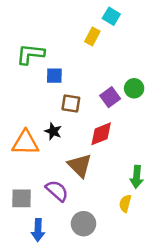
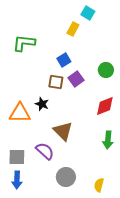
blue square: (54, 76) -> (64, 60), moved, turned -32
purple square: (110, 97) -> (76, 79), moved
red diamond: (101, 134) -> (105, 106), moved
yellow semicircle: (125, 203) -> (99, 185), moved
blue arrow: (38, 230) -> (17, 180), moved

